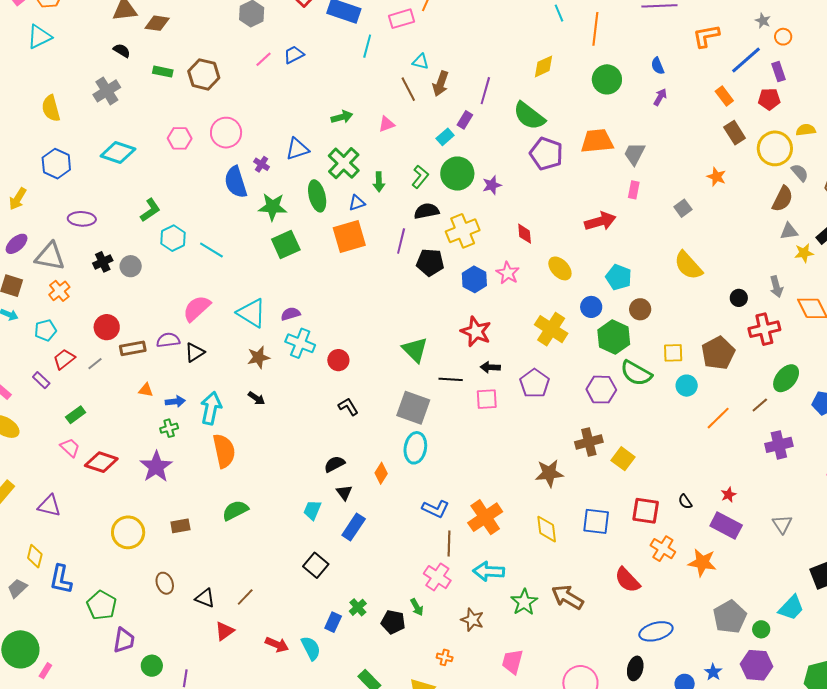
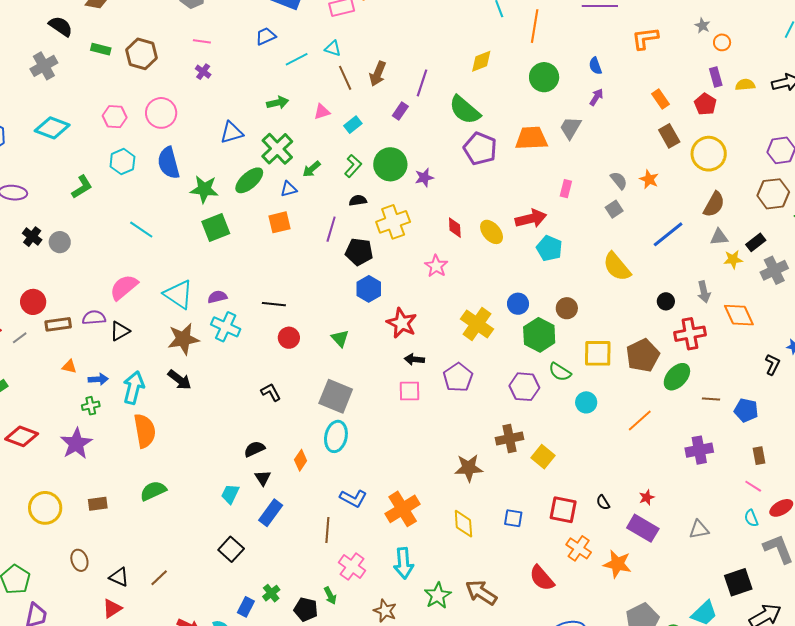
cyan line: (367, 46) -> (297, 59), moved, turned 45
black semicircle: (122, 51) -> (61, 26), size x1.4
blue trapezoid: (294, 55) -> (266, 36), moved
pink line: (264, 59) -> (202, 41), turned 48
blue line: (746, 60) -> (668, 234), moved
cyan triangle: (421, 62) -> (333, 49), moved
red pentagon: (769, 99) -> (705, 104), turned 30
yellow semicircle: (806, 130) -> (745, 85), moved
cyan rectangle: (445, 137) -> (353, 125), moved
gray trapezoid: (634, 154) -> (570, 128), moved
purple cross: (262, 164) -> (203, 72), moved
gray semicircle: (800, 173) -> (619, 180), moved
green arrow: (379, 182) -> (312, 169), turned 48
green ellipse: (317, 196) -> (249, 180), turned 60
black semicircle: (427, 211) -> (358, 200), size x0.7
orange square: (349, 236) -> (280, 222), size x0.7
cyan hexagon: (173, 238) -> (122, 162), moved
black cross: (103, 262) -> (32, 237), turned -30
yellow ellipse: (560, 268) -> (492, 232), moved
cyan pentagon: (619, 277) -> (549, 248), moved
blue hexagon: (474, 279) -> (369, 289), moved
green triangle: (415, 350) -> (340, 338), size x0.7
yellow square: (673, 353) -> (598, 353), size x1.4
brown star: (258, 357) -> (183, 339), size x1.4
red circle: (338, 360) -> (289, 338), moved
green semicircle: (636, 373) -> (560, 372), size x0.7
green ellipse: (786, 378) -> (677, 377), moved
black line: (451, 379) -> (274, 304), moved
cyan circle: (687, 386) -> (586, 402), moved
black arrow: (257, 398) -> (180, 380), size x1.4
brown line: (760, 405) -> (711, 399), moved, turned 42
blue square: (596, 521) -> (513, 518), size x0.7
gray triangle: (782, 524) -> (699, 529), turned 50
brown line: (449, 544) -> (327, 530), moved
cyan arrow: (489, 571) -> (404, 563), turned -100
red triangle: (225, 631) -> (112, 609), moved

